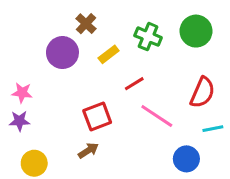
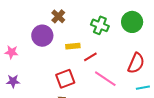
yellow rectangle: (109, 54) -> (73, 46), moved, turned 32
pink star: (22, 93) -> (11, 52), moved

